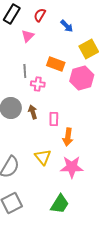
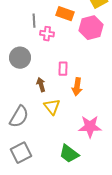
brown arrow: (33, 112) -> (41, 85), moved
pink star: (72, 167) -> (90, 127), moved
green trapezoid: (60, 204) -> (69, 154), turned 95

